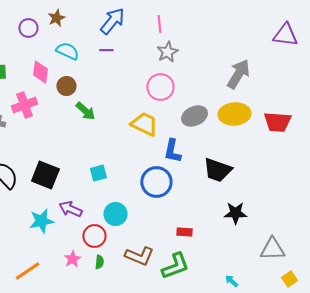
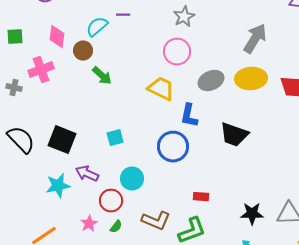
cyan semicircle: (67, 51) -> (97, 27), moved, turned -65
black star: (235, 213) -> (252, 214), moved
green semicircle: (99, 262) -> (116, 227), turned 32

